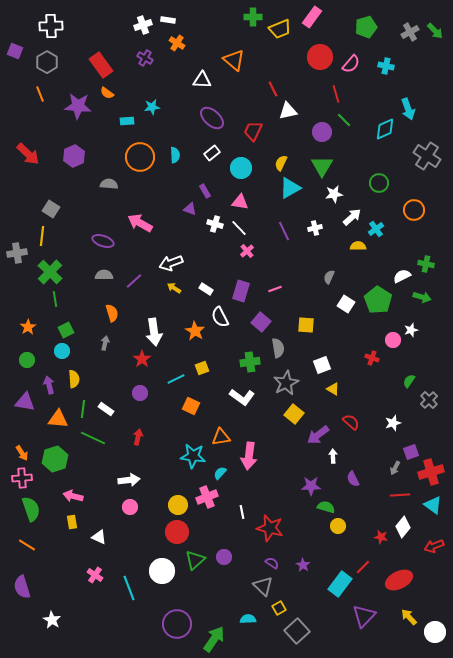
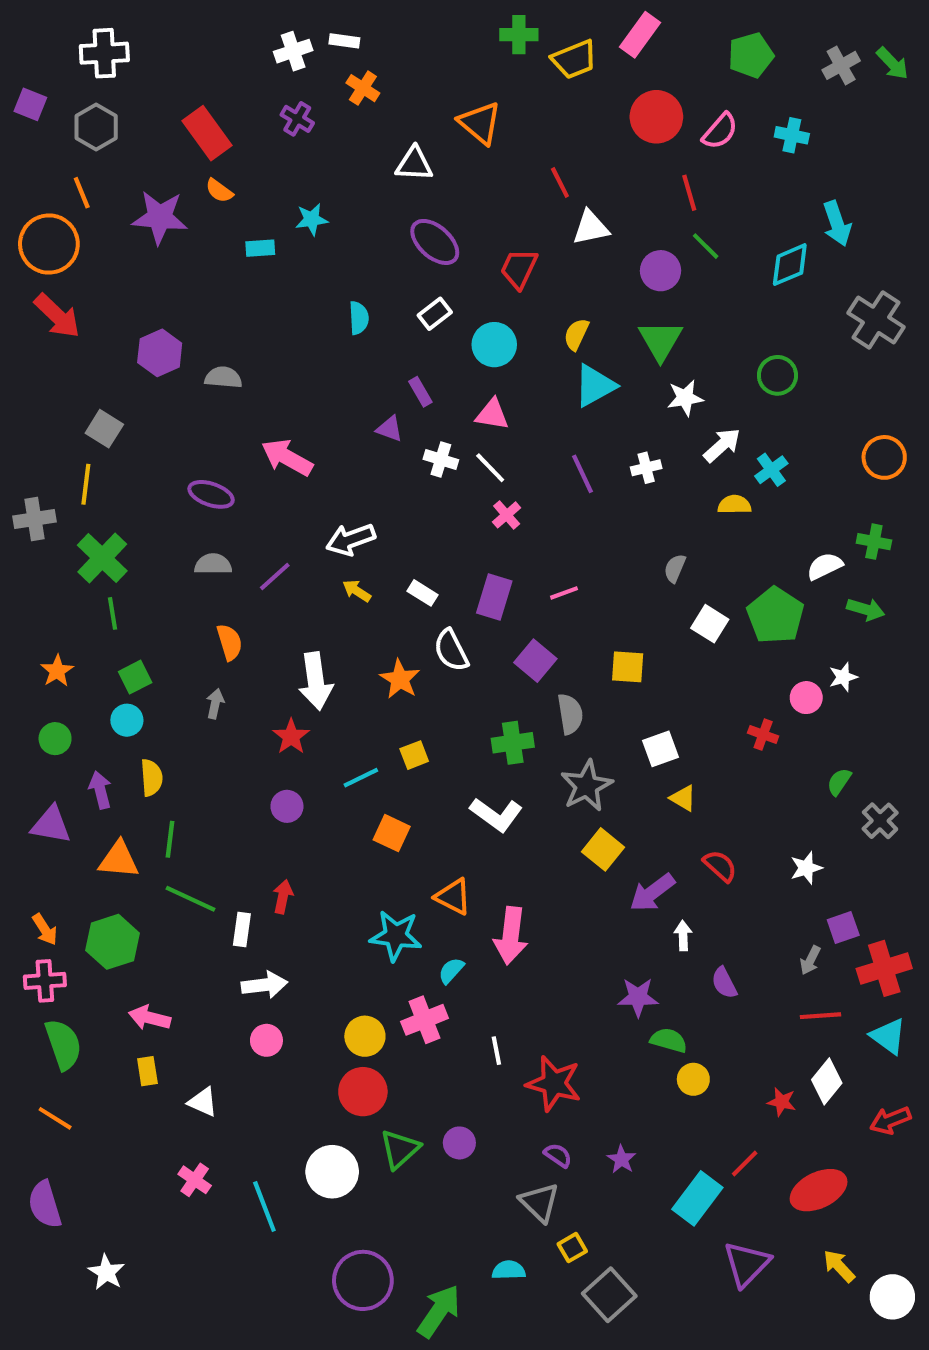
purple hexagon: (74, 156) -> (160, 353), moved
orange circle: (140, 157) -> (49, 244), moved
orange circle: (414, 210) -> (884, 457), moved
white rectangle: (106, 409) -> (242, 929), moved, turned 63
orange triangle: (221, 437) -> (453, 897), turned 36

